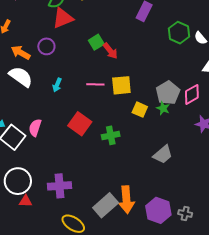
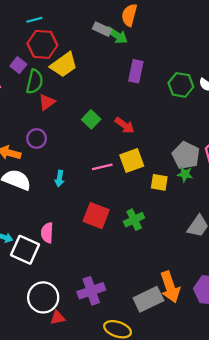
red triangle: (63, 18) -> (47, 102), size x0.7
red arrow: (110, 51) -> (125, 125), moved
gray rectangle: (106, 205) -> (148, 299), turned 30

